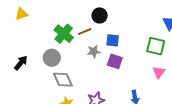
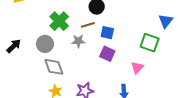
brown line: (85, 32) -> (88, 25), moved
gray star: (94, 52) -> (78, 41), moved
pink triangle: (159, 72) -> (137, 68), moved

